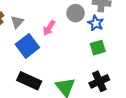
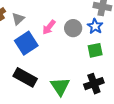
gray circle: (76, 13) -> (73, 28), moved

